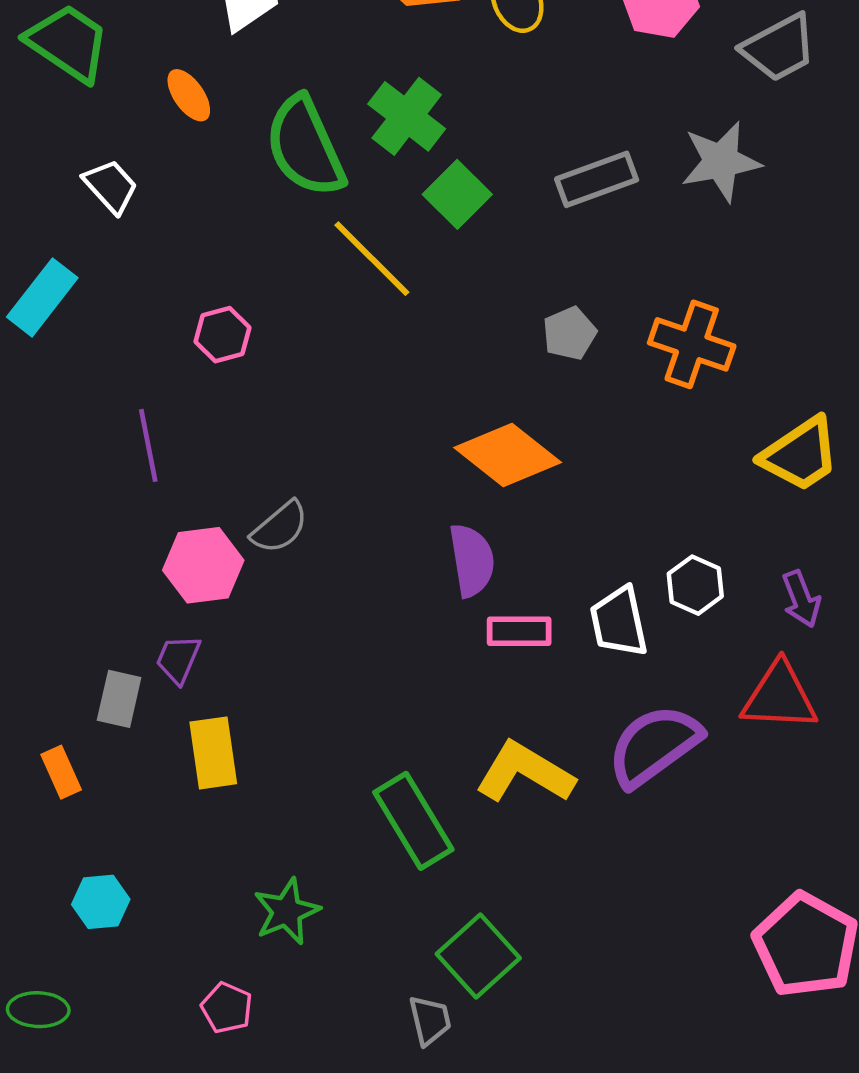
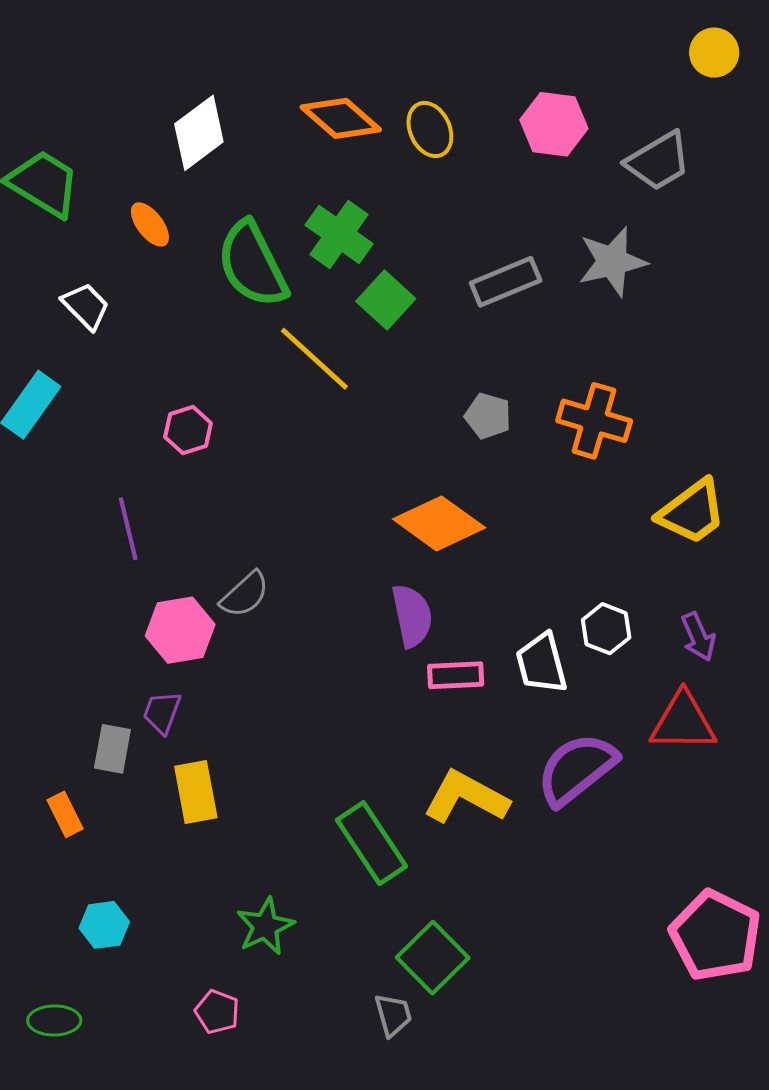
gray pentagon: (569, 333) -> (488, 416), turned -30

